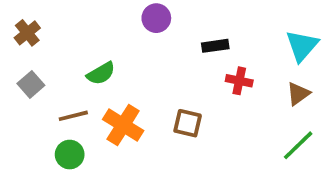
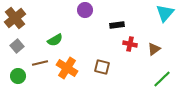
brown cross: (27, 33) -> (15, 18), size x1.5
cyan triangle: (302, 46) -> (165, 13), moved
brown triangle: (298, 94) -> (154, 49), moved
green circle: (70, 155) -> (18, 76), moved

